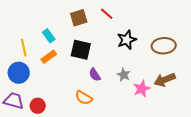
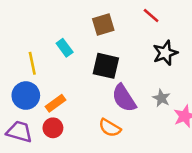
red line: (107, 14) -> (151, 15), moved
orange rectangle: (49, 57) -> (56, 103), moved
purple semicircle: (95, 75) -> (124, 98), size x1.6
red circle: (38, 106) -> (53, 128), moved

